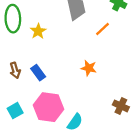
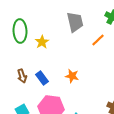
orange star: (89, 68) -> (72, 76), moved

